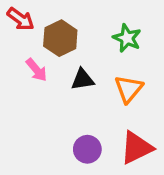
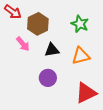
orange triangle: (129, 89) -> (81, 56), turned 36
purple circle: (87, 149) -> (48, 78), moved

